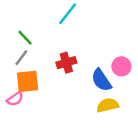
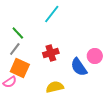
orange square: (28, 81) -> (20, 68), turned 30
yellow semicircle: (108, 105) -> (55, 87), moved

